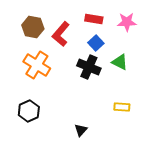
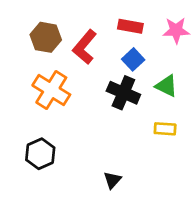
yellow rectangle: (122, 107) -> (165, 129), moved

